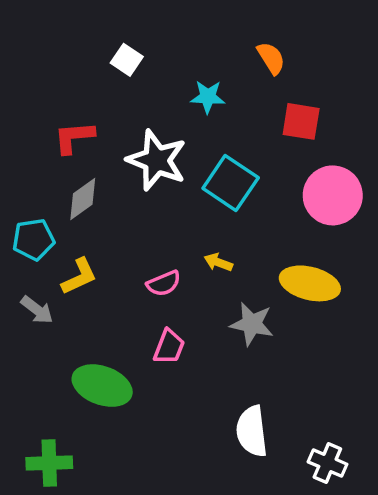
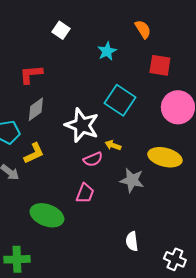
cyan star: (208, 97) -> (107, 51), turned -30
white star: (157, 160) -> (82, 125), moved
pink semicircle: (164, 283) -> (93, 159), moved
white semicircle: (252, 431) -> (132, 241), size x0.7

